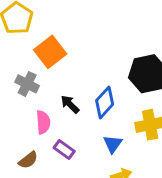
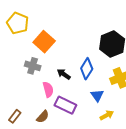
purple rectangle: (64, 150) -> (65, 105), size x1.5

